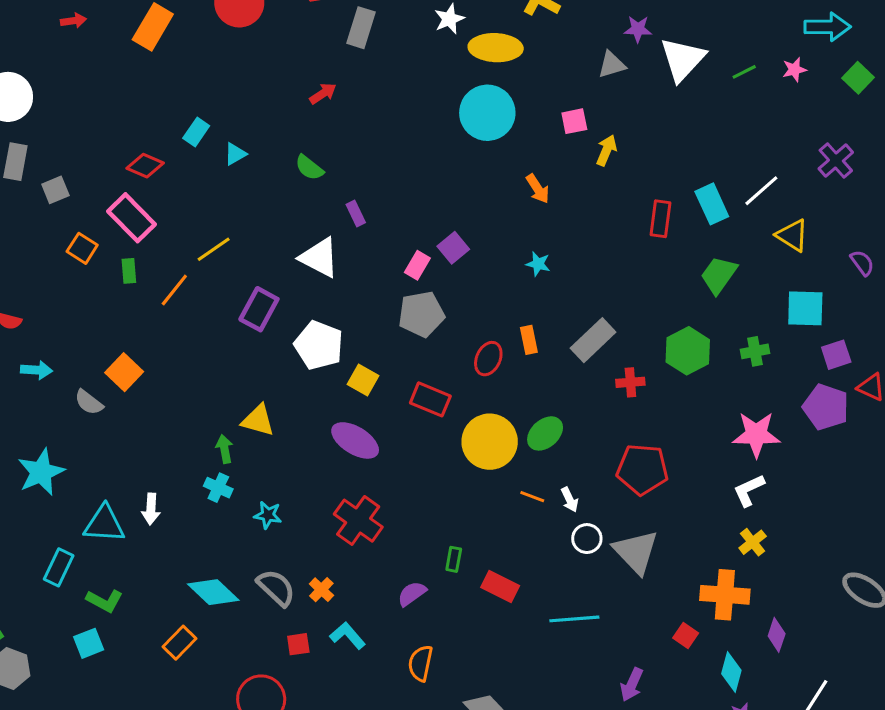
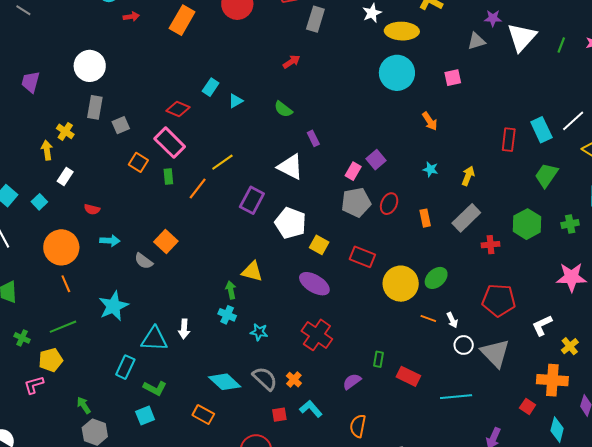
green line: (744, 72) -> (561, 45), turned -42
yellow arrow: (606, 150) -> (468, 176), moved
red ellipse: (488, 359) -> (389, 204), moved
white L-shape: (749, 490) -> (542, 325), moved
orange rectangle: (179, 643) -> (203, 414), turned 75

